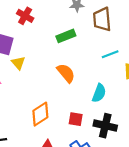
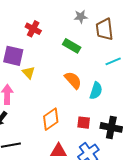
green rectangle: (66, 36) -> (72, 46), turned 54
cyan semicircle: (99, 93) -> (96, 91), moved

